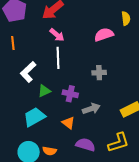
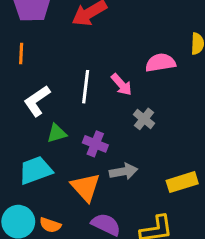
pink arrow: (57, 35) -> (121, 85), moved
gray cross: (99, 73) -> (144, 119), turned 32
orange triangle: (68, 123) -> (85, 187), size x1.5

